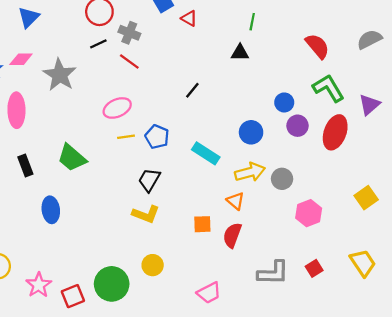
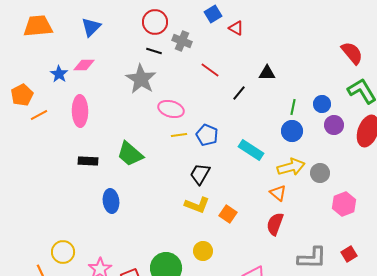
green line: (252, 22) -> (293, 107), moved
black line: (98, 44) -> (154, 51), turned 42
black triangle: (240, 53) -> (267, 73), moved
red line: (129, 62) -> (210, 70), moved
gray star: (60, 75) -> (141, 79), moved
pink ellipse: (117, 108) -> (171, 109), turned 40
black rectangle: (25, 166) -> (88, 161), turned -66
orange square: (202, 224) -> (228, 214), moved, turned 36

